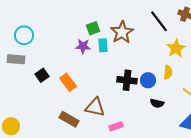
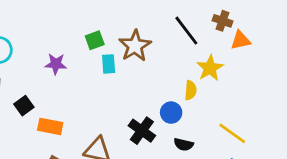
purple star: (83, 46) -> (56, 64), moved
yellow semicircle: (168, 72) -> (191, 90), moved
black cross: (127, 80) -> (142, 131), moved, turned 30
orange rectangle: (68, 82) -> (50, 126), moved, turned -42

